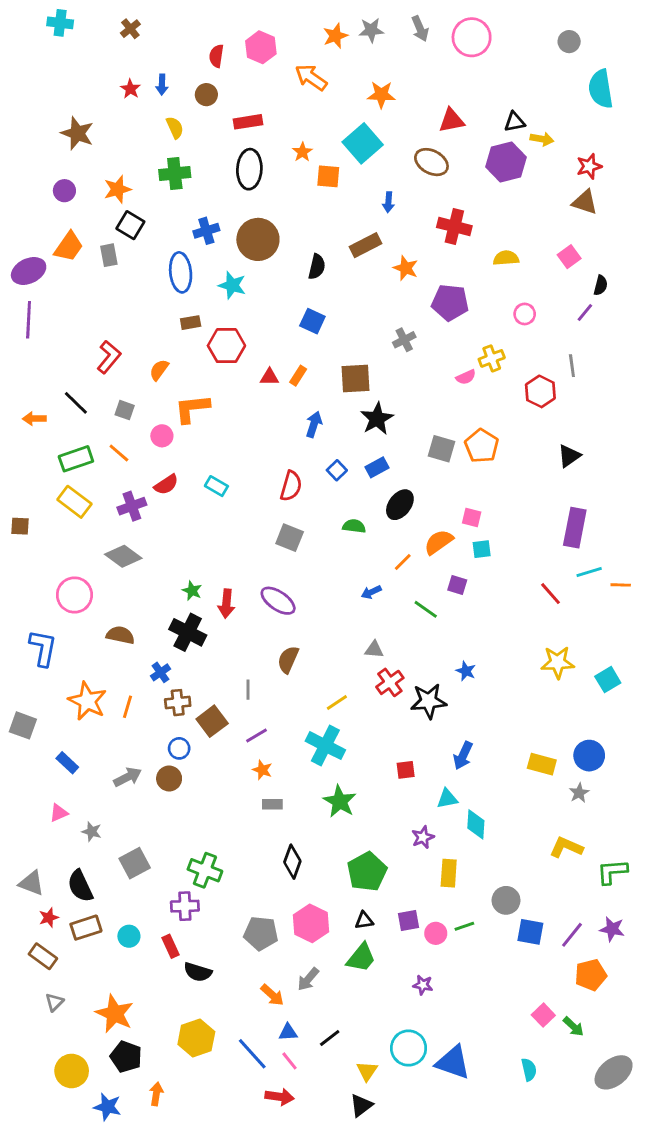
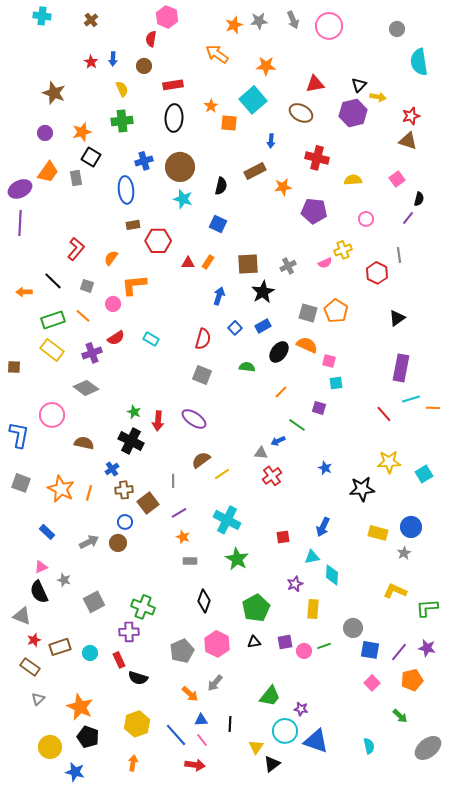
pink hexagon: (261, 47) -> (167, 17), moved
black triangle: (515, 122) -> (359, 85), turned -35
orange star: (406, 268) -> (283, 187), turned -30
cyan star: (232, 285) -> (183, 199), moved
gray cross: (404, 340) -> (288, 266), moved
orange semicircle: (439, 542) -> (307, 345), moved, turned 60
blue arrow: (371, 592) -> (278, 441), moved
blue L-shape: (43, 648) -> (19, 435), moved
brown semicircle: (288, 660) -> (201, 460), turned 30
black star: (429, 701) -> (362, 489), moved
yellow line: (337, 703) -> (222, 474), moved
gray square: (23, 725) -> (21, 483), moved
black semicircle: (80, 886) -> (39, 592), moved
gray pentagon: (261, 933) -> (182, 651), turned -30
green trapezoid: (361, 958) -> (270, 696), moved
purple star: (423, 985) -> (301, 709), moved
pink square: (543, 1015) -> (372, 683), moved
black line: (330, 1038) -> (230, 724), turned -49
orange arrow: (156, 1094) -> (133, 763), moved
black triangle: (361, 1105) -> (272, 764), moved

